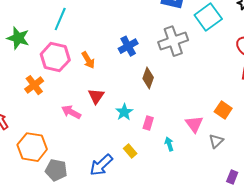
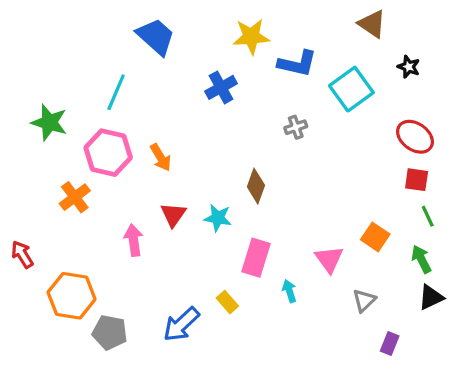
gray cross: (173, 41) -> (296, 127), size x0.5
blue cross: (128, 46) -> (221, 87), moved
pink arrow: (71, 112) -> (134, 240), turned 54
cyan star: (124, 112) -> (218, 218), moved, turned -30
pink rectangle: (148, 123) -> (256, 258), size x1.6
gray triangle: (216, 141) -> (364, 301), moved

